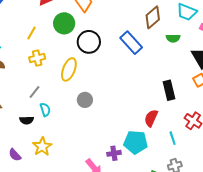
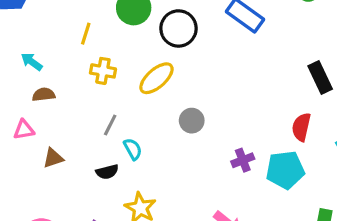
yellow cross: (37, 58) -> (103, 71), turned 35
yellow ellipse: (69, 69) -> (156, 78), turned 40
purple cross: (114, 153) -> (243, 160), moved

